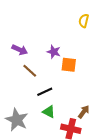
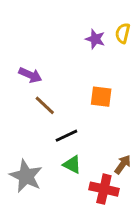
purple star: (54, 52) -> (95, 39), moved

